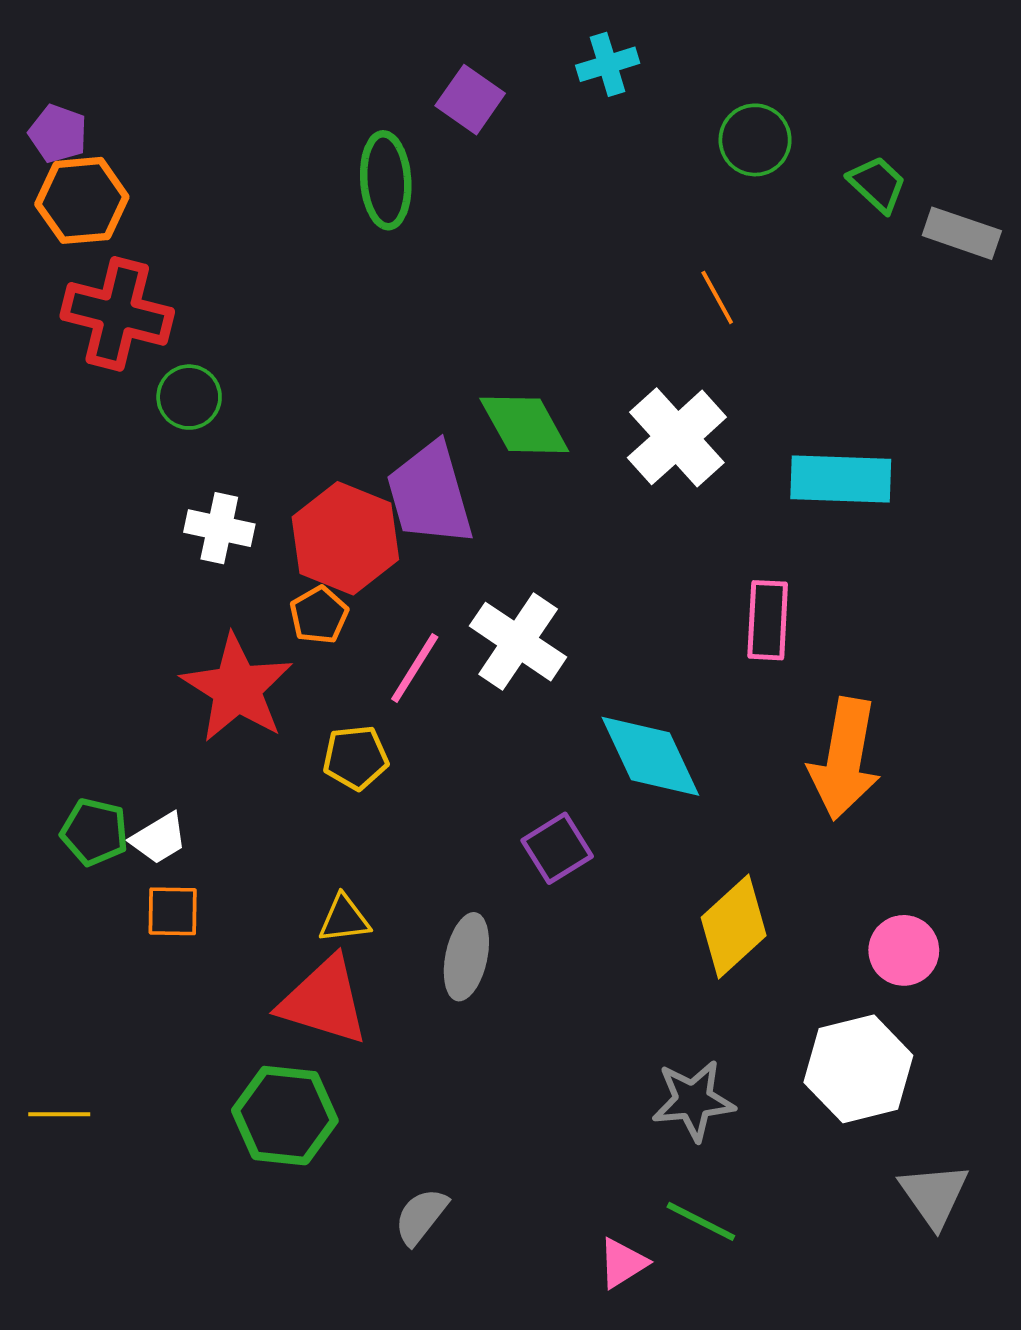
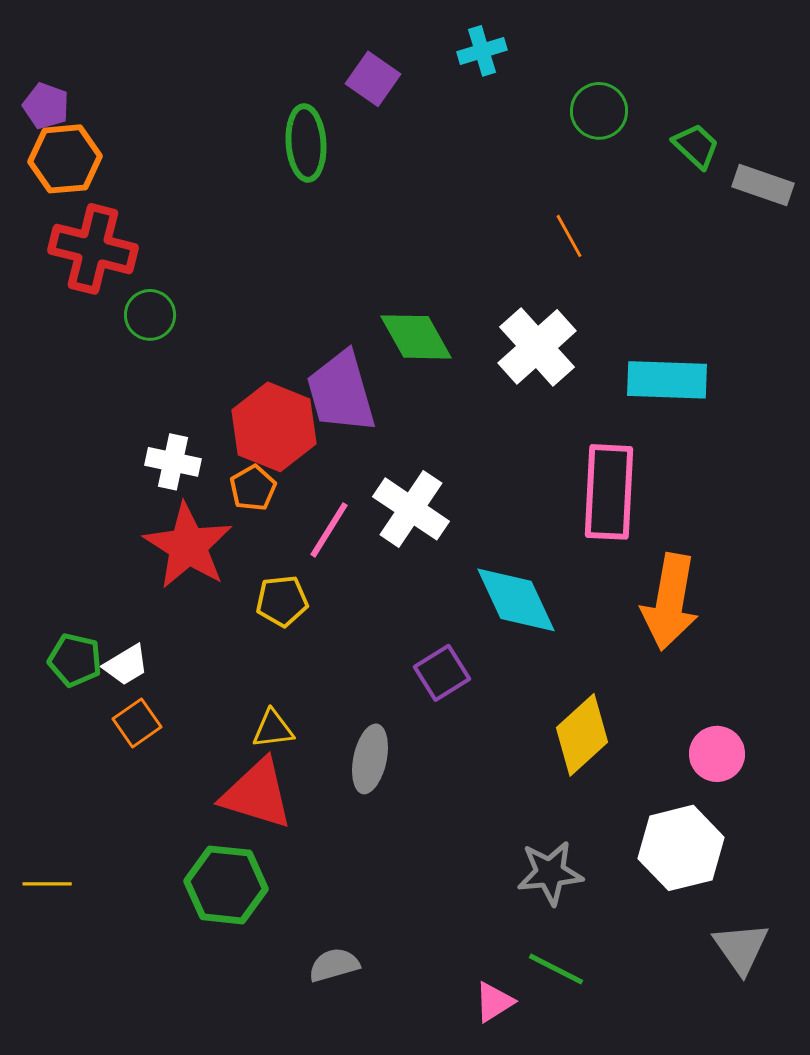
white cross: (219, 528) -> (173, 462), moved
pink rectangle: (768, 620) -> (609, 492), size x1.5
orange square: (173, 911) -> (137, 723), turned -36
gray semicircle: (421, 1216) -> (334, 965), turned 36

